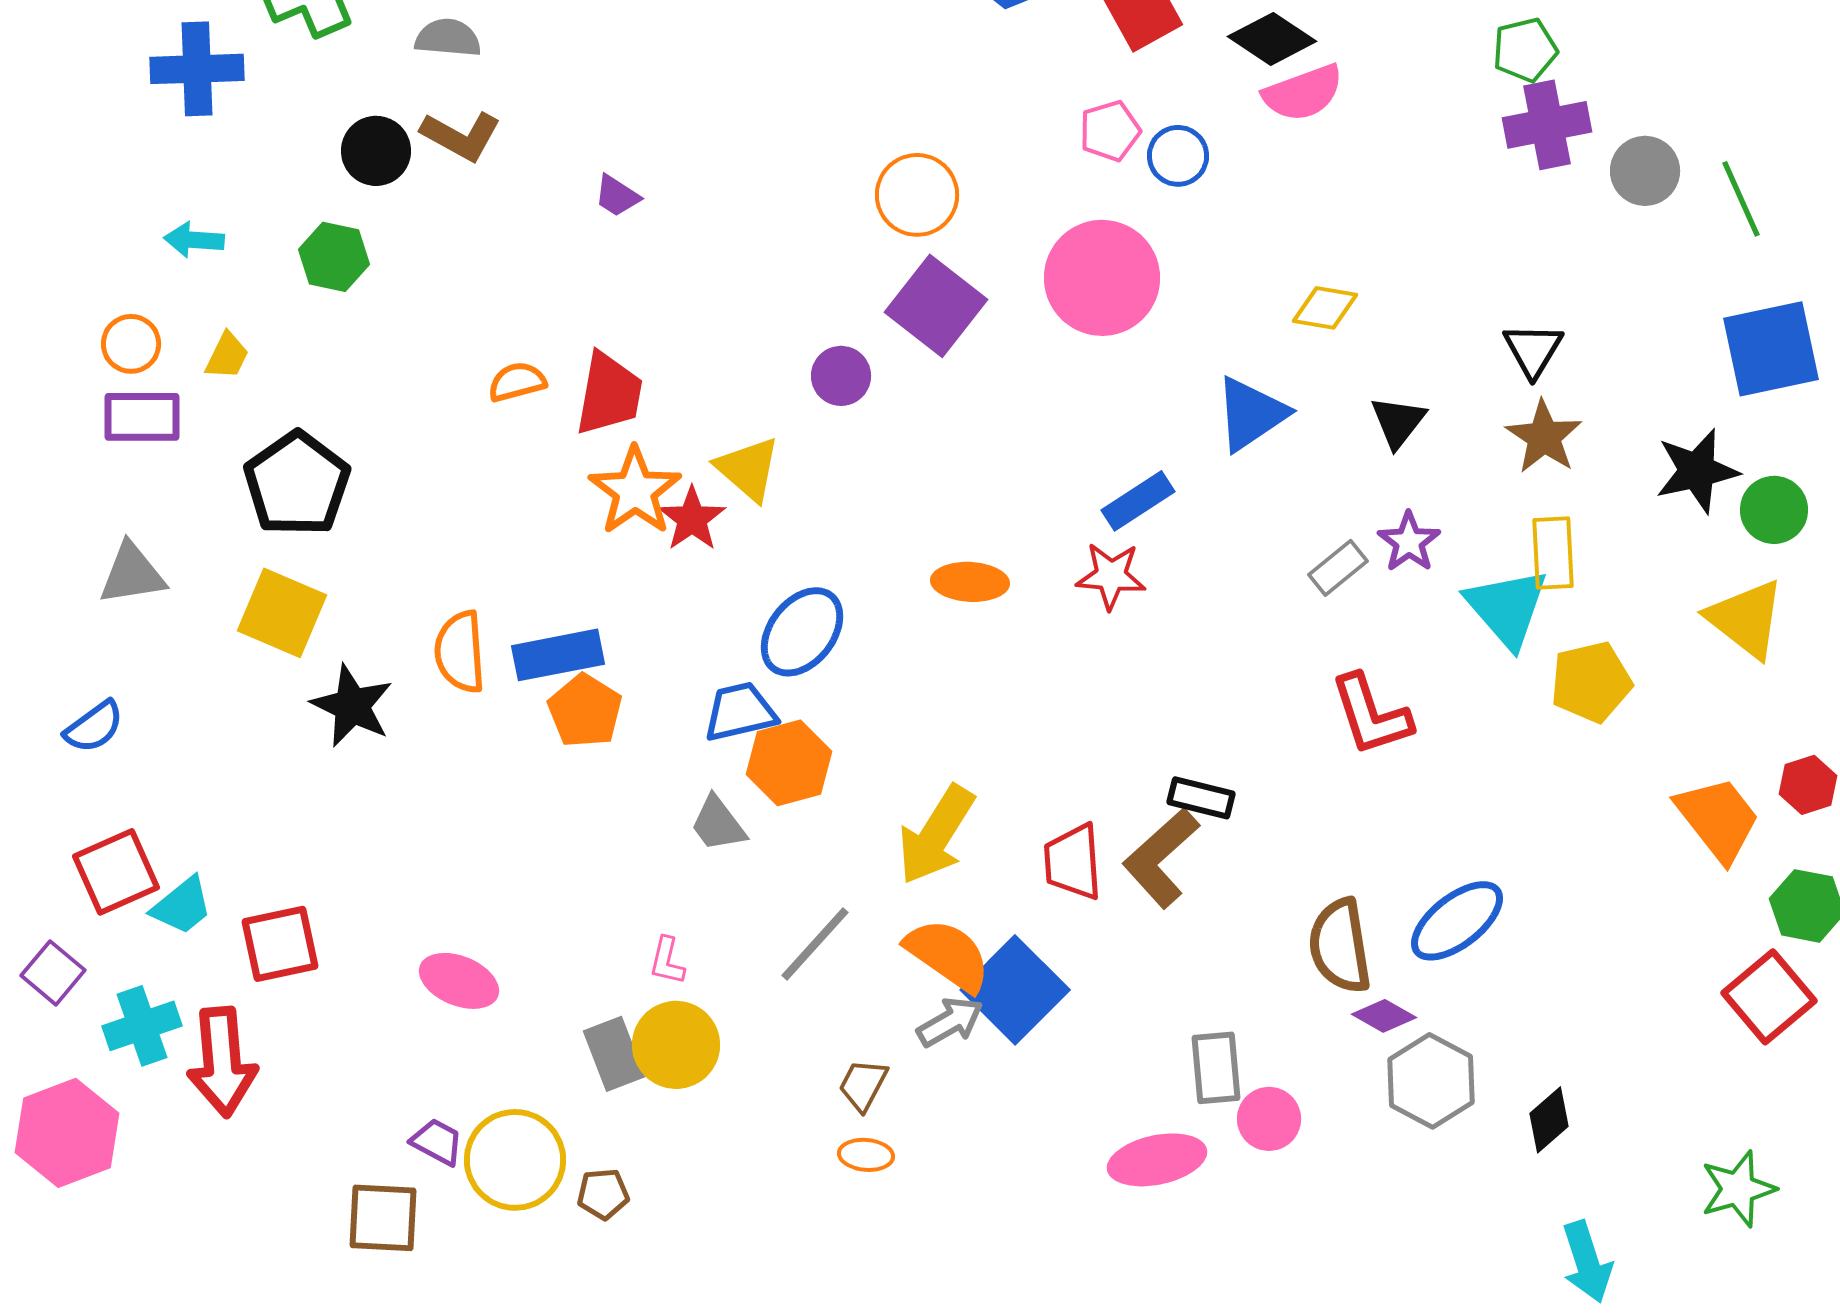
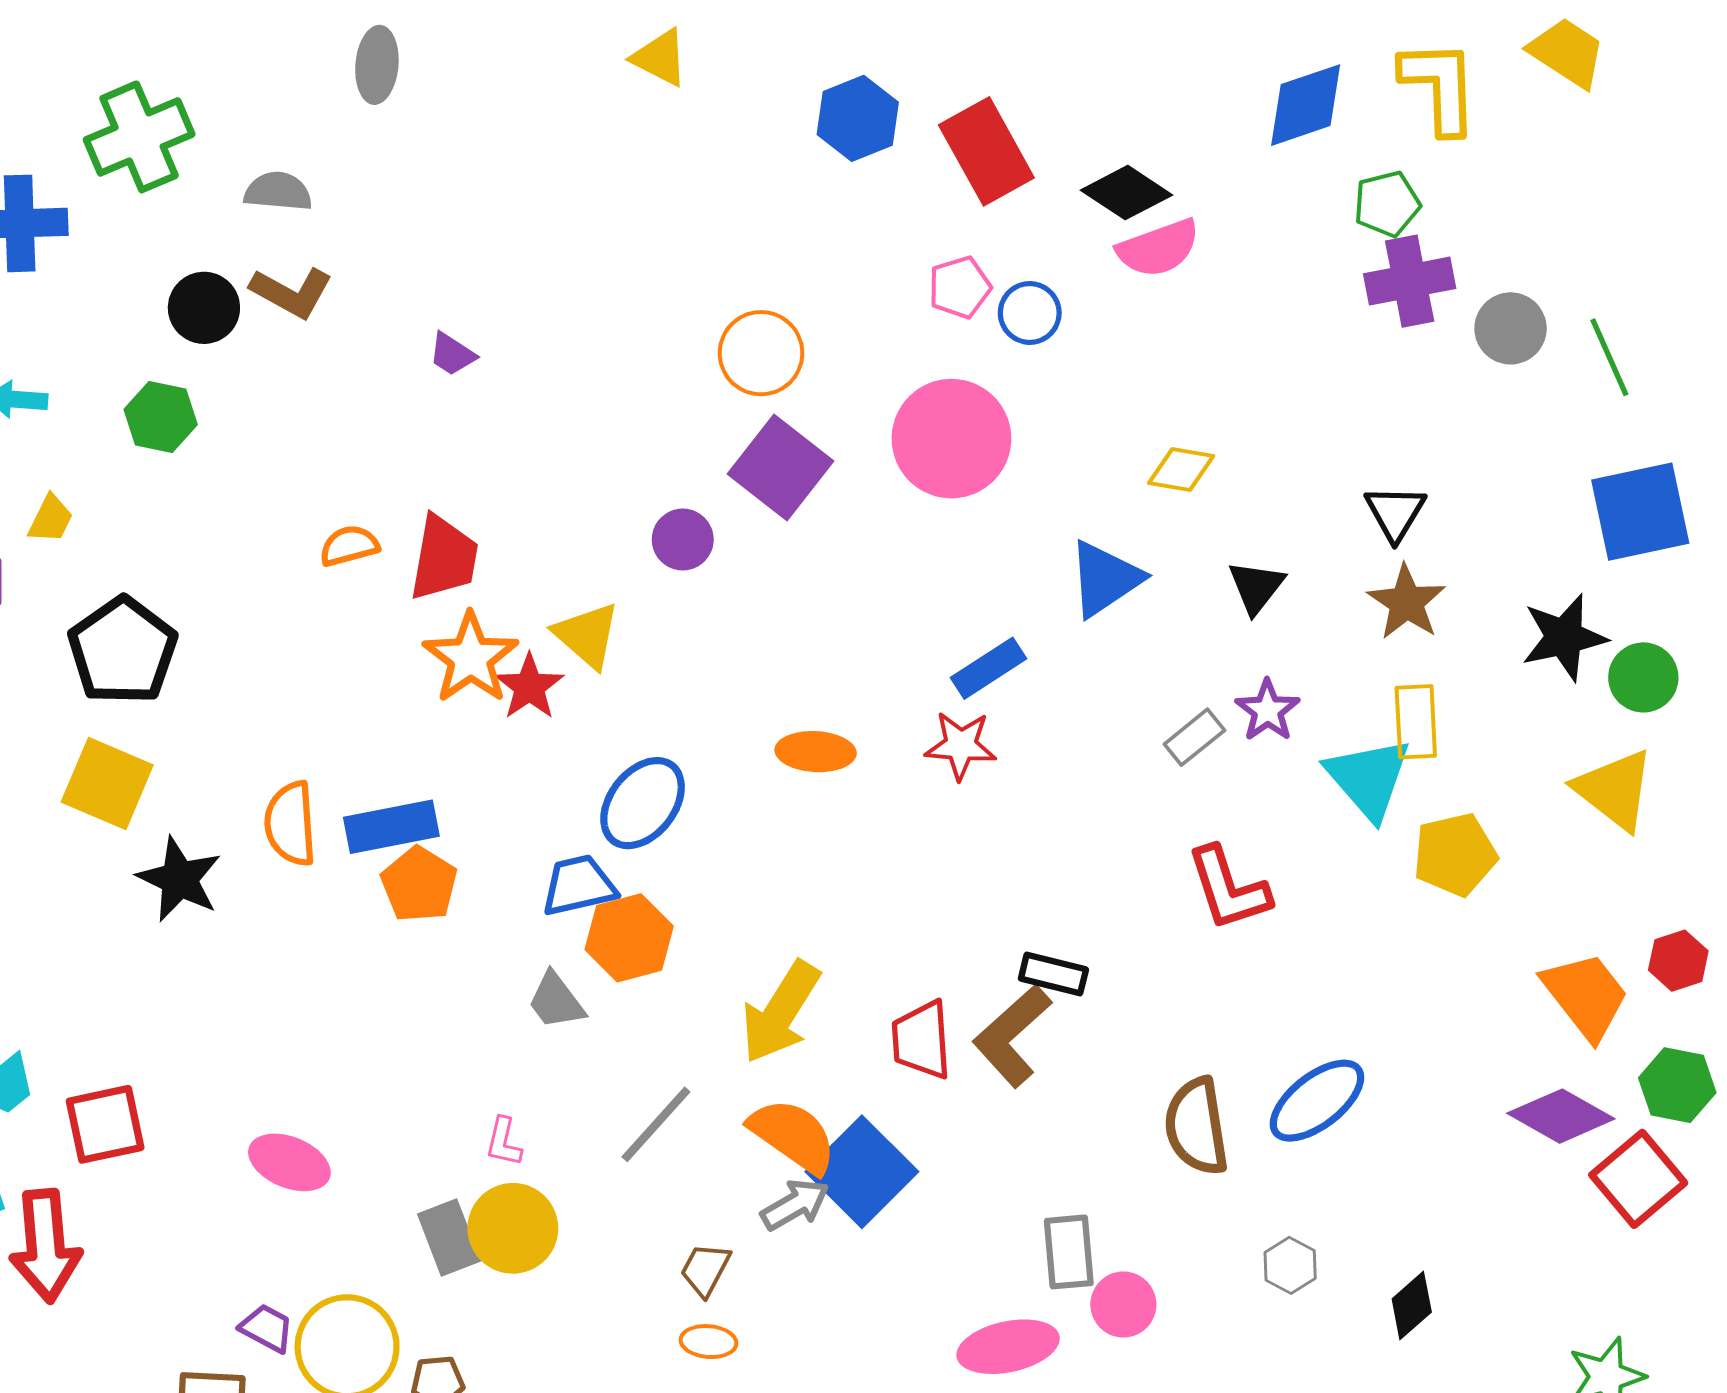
purple diamond: (1384, 1016) -> (1561, 1116), moved, size x1.6
gray hexagon: (1431, 1081) -> (1290, 1265), size x0.6

